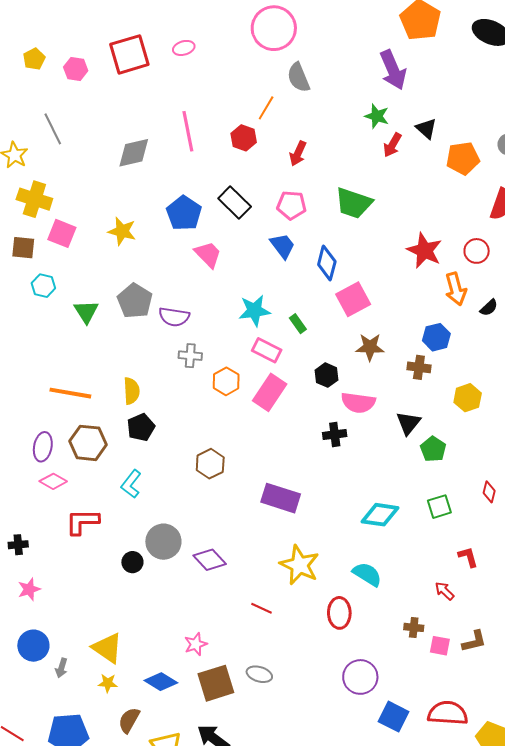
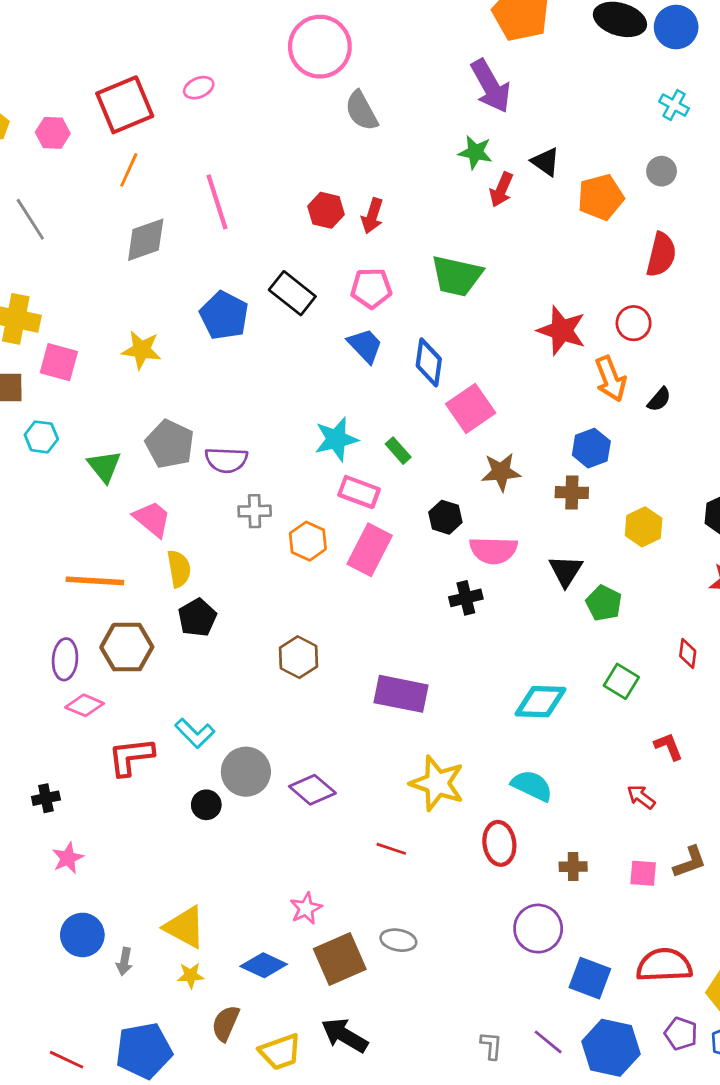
orange line: (266, 108) -> (129, 170), moved
red hexagon: (244, 138) -> (326, 210), moved
pink trapezoid: (208, 254) -> (152, 519), moved
cyan L-shape: (131, 484) -> (195, 733), moved, turned -76
green square: (439, 507) -> (621, 681), turned -35
brown cross: (414, 627) -> (573, 867), moved

